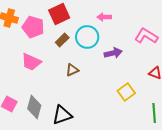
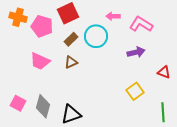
pink L-shape: (146, 36) -> (141, 24), moved
purple arrow: (113, 53) -> (136, 52), moved
brown triangle: (72, 70) -> (71, 62), moved

